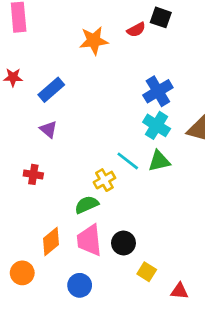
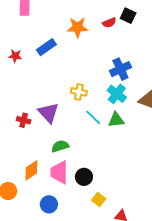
red star: (13, 77) -> (15, 56), moved
blue rectangle: (51, 90) -> (46, 47), moved
purple triangle: (48, 129) -> (48, 113), moved, size x1.6
yellow cross: (104, 180) -> (79, 92), moved, turned 35

